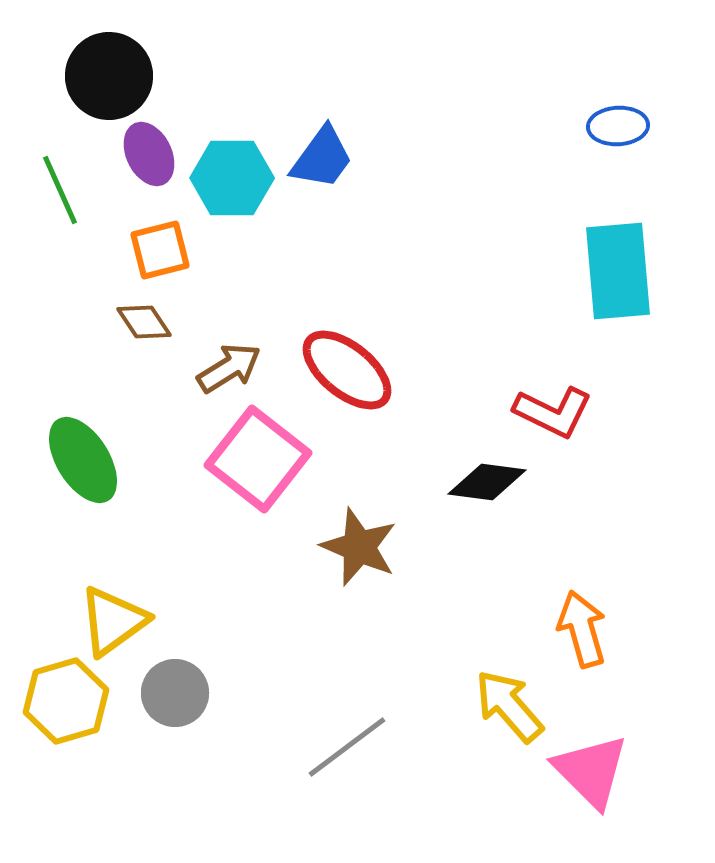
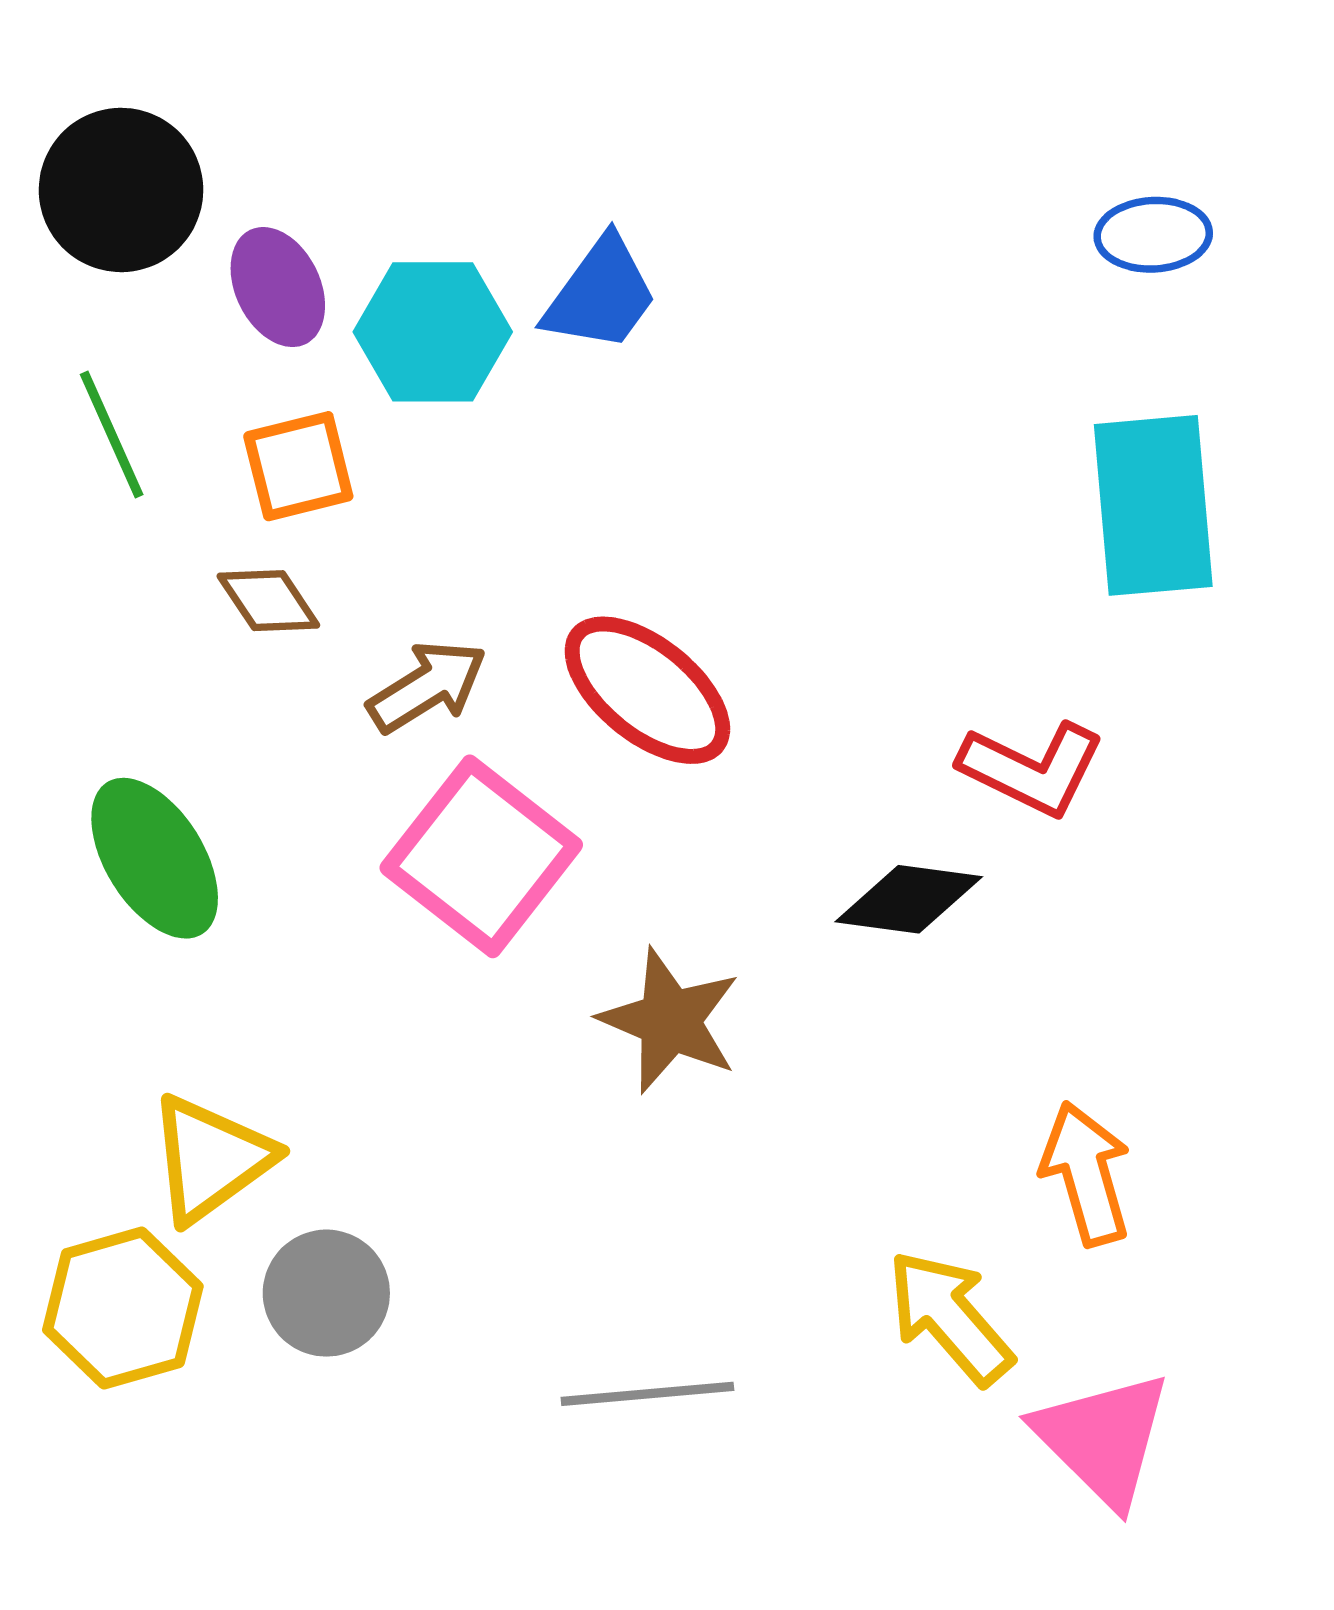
black circle: (109, 76) -> (121, 190), moved
green line: (60, 190) -> (112, 434), moved
gray line: (347, 747) -> (647, 1394), turned 32

